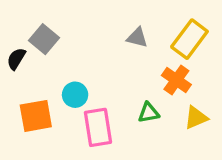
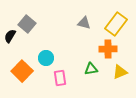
orange cross: (176, 80) -> (108, 49), turned -36
orange square: (36, 116) -> (22, 71), turned -35
pink rectangle: (98, 127) -> (60, 78), size x0.7

